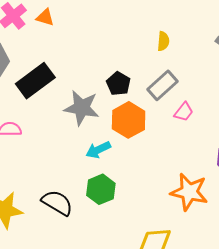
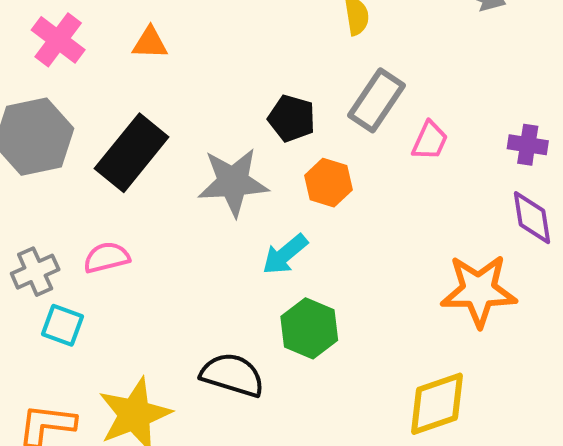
orange triangle: (45, 17) -> (150, 43), moved
orange hexagon: (129, 120) -> (328, 183), size x0.7

